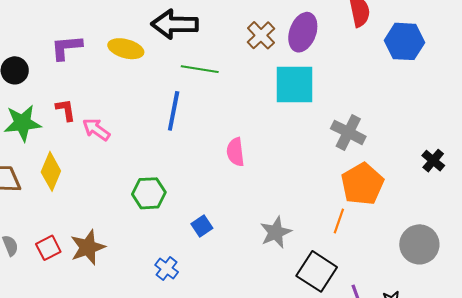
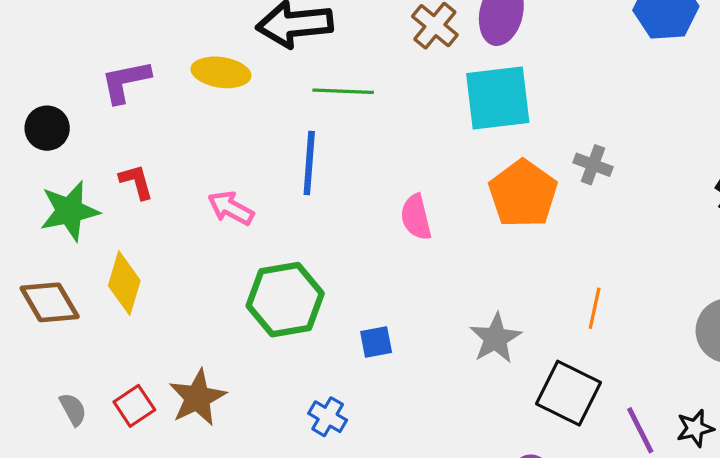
pink arrow: (96, 129) -> (231, 208), moved
gray cross: (348, 132) -> (593, 165), size x0.7
orange pentagon: (362, 184) -> (523, 194), moved
green hexagon: (149, 193) -> (285, 300), size x1.4
blue square: (202, 226) -> (376, 342), turned 30

